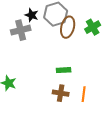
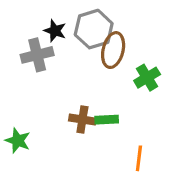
green cross: (93, 27) -> (147, 78), moved
brown cross: (61, 93) -> (82, 120), moved

